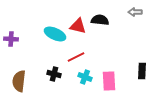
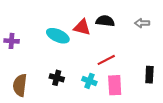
gray arrow: (135, 12) -> (142, 23), moved
red line: (76, 57) -> (106, 60), moved

